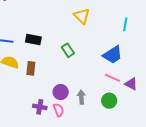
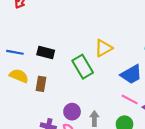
yellow triangle: (82, 16) -> (103, 48), moved, turned 42
green rectangle: (68, 50) -> (83, 67), size x1.5

